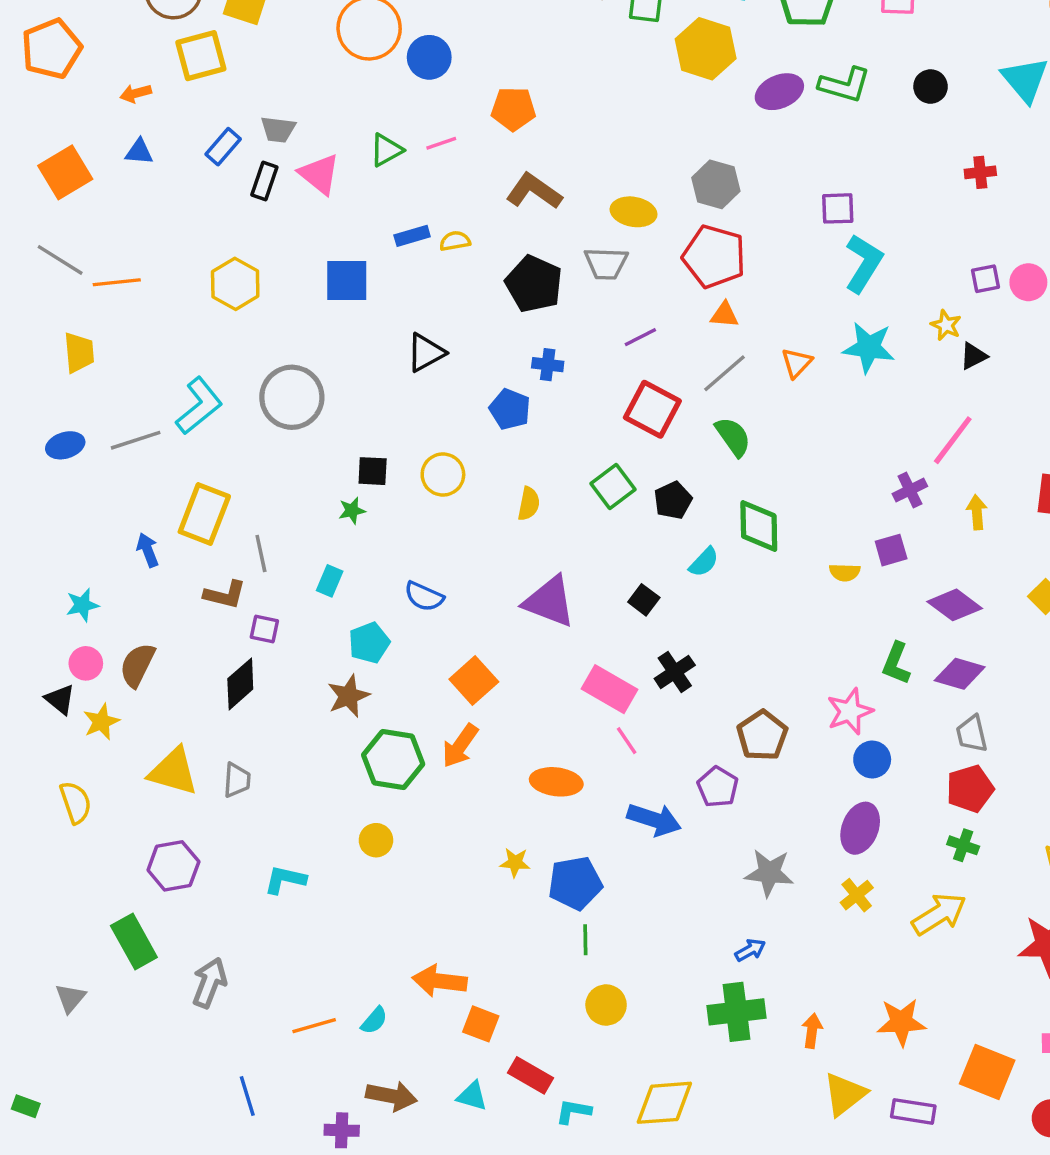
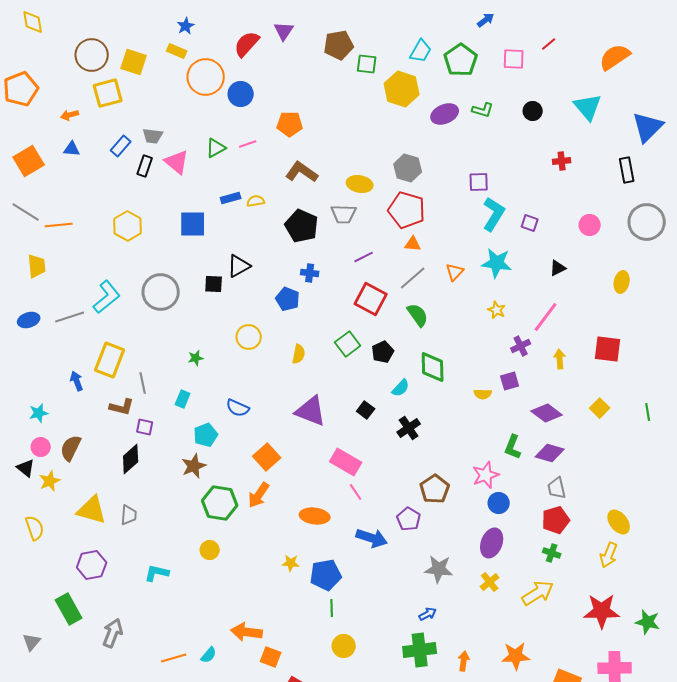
green L-shape: (845, 85) -> (483, 110), size x0.7
purple square: (985, 279) -> (530, 223), moved, turned 30
yellow star: (946, 325) -> (497, 310), moved
black square: (373, 471) -> (214, 284), moved
black cross: (675, 672) -> (409, 428), moved

